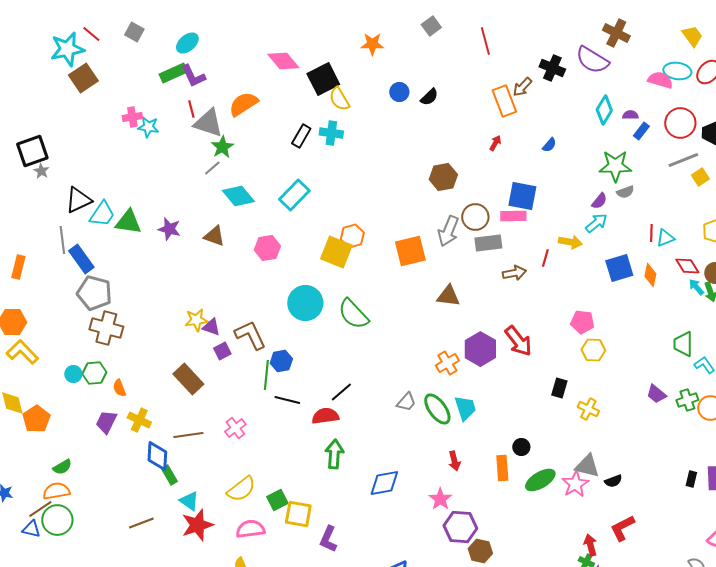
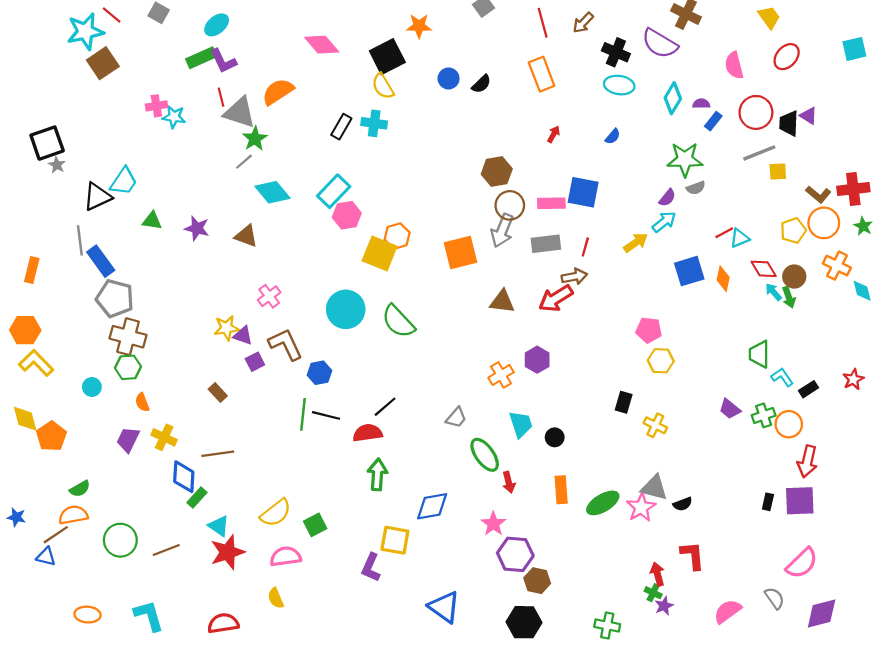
cyan ellipse: (677, 71) -> (619, 85), moved
black square: (323, 79) -> (387, 57), moved
pink semicircle: (660, 80) -> (734, 65), turned -120
brown arrow: (522, 87) -> (583, 23), moved
orange rectangle: (504, 101) -> (542, 74), moved
yellow square: (700, 177) -> (778, 171), turned 30
cyan trapezoid: (102, 214) -> (124, 181), moved
pink rectangle: (513, 216) -> (551, 203), moved
brown circle: (475, 217) -> (510, 205), moved
green triangle: (128, 222) -> (152, 221), size x0.7
red line: (651, 233) -> (724, 233), turned 60
yellow arrow: (570, 242) -> (636, 243), turned -45
pink hexagon: (267, 248) -> (347, 215), moved
red line: (545, 258) -> (585, 247), moved
red arrow: (518, 341) -> (556, 298), moved, turned 96
purple hexagon: (480, 349) -> (537, 360), size x0.7
green hexagon: (94, 373) -> (128, 367), moved
green line: (266, 375) -> (303, 414), moved
brown rectangle: (188, 379) -> (218, 392), size x0.6
green ellipse: (437, 409) -> (485, 455), moved
pink cross: (235, 428) -> (269, 296), moved
black circle: (521, 447) -> (555, 437), moved
green rectangle: (169, 475) -> (197, 497), turned 72
yellow square: (298, 514) -> (395, 540), moved
green circle: (57, 520) -> (120, 540), moved
red L-shape: (622, 528) -> (693, 555), turned 112

